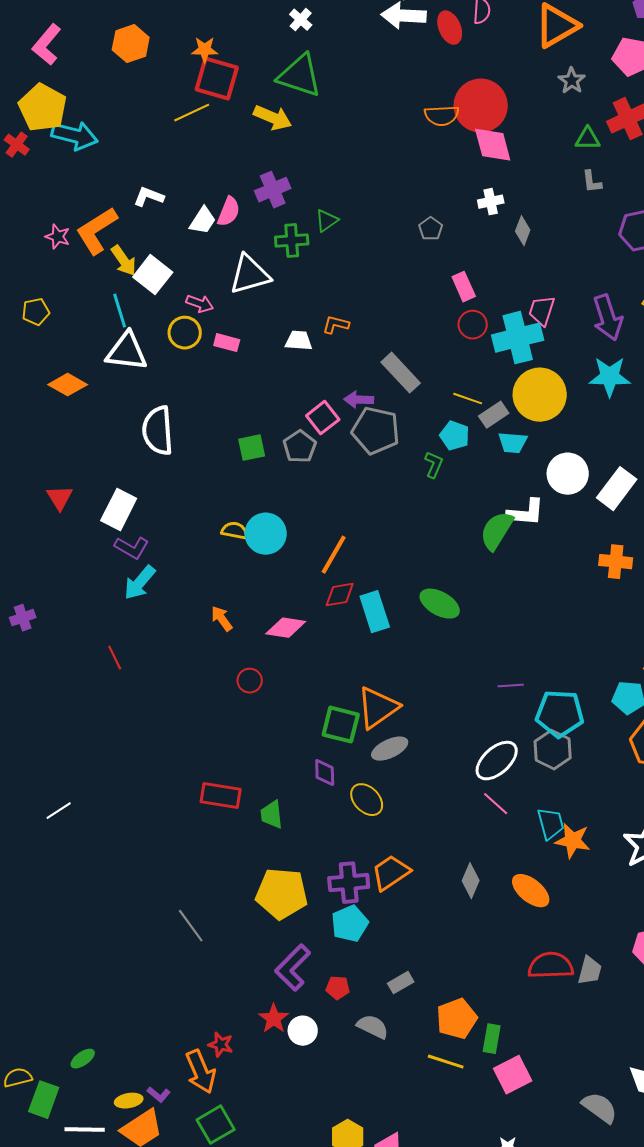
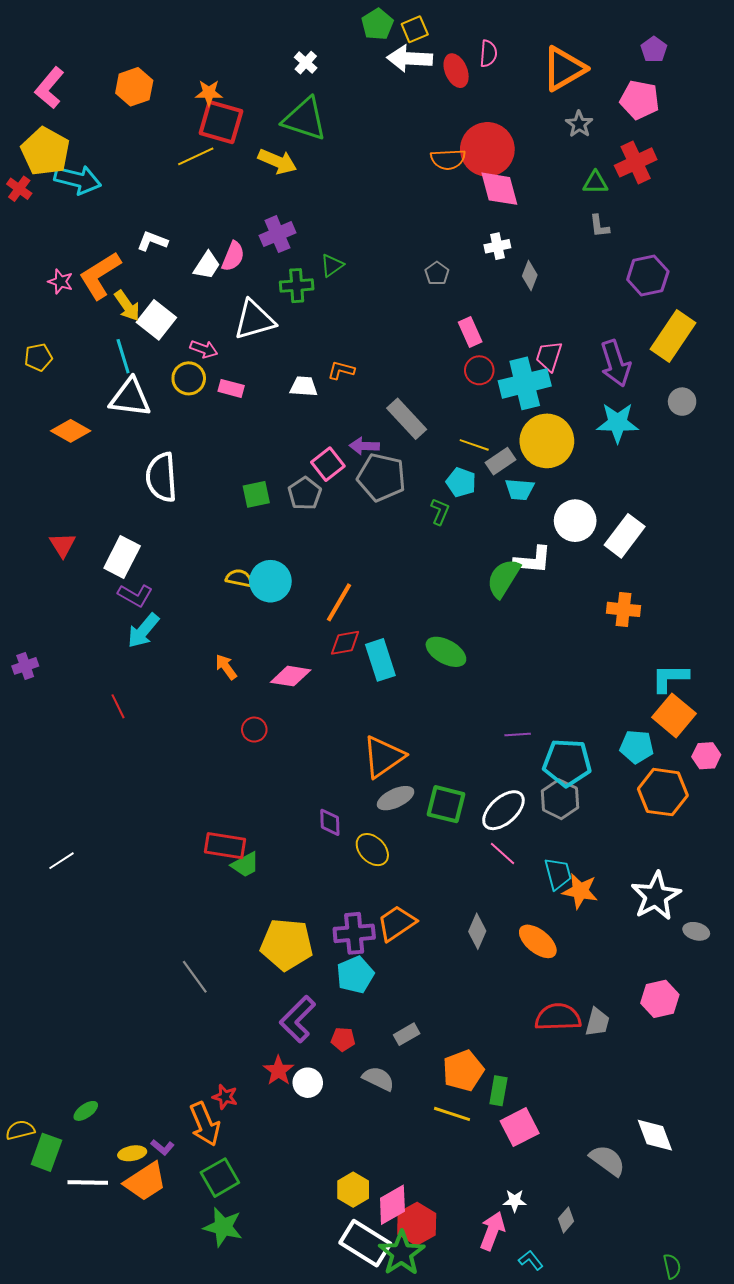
green square: (341, 725) -> (446, 804), moved
green trapezoid: (272, 815) -> (245, 865), moved, turned -112

